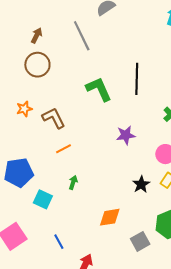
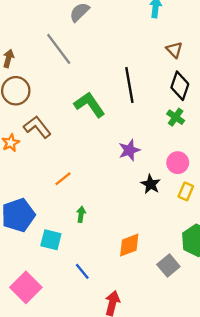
brown L-shape: (54, 118) -> (37, 127), moved
black star: (141, 184) -> (151, 184), moved
blue line: (59, 242) -> (82, 271), moved

